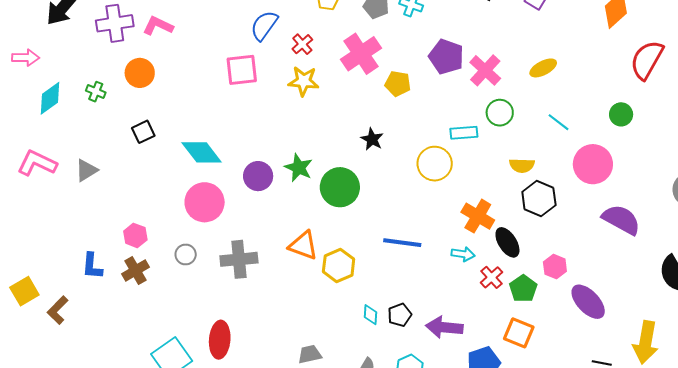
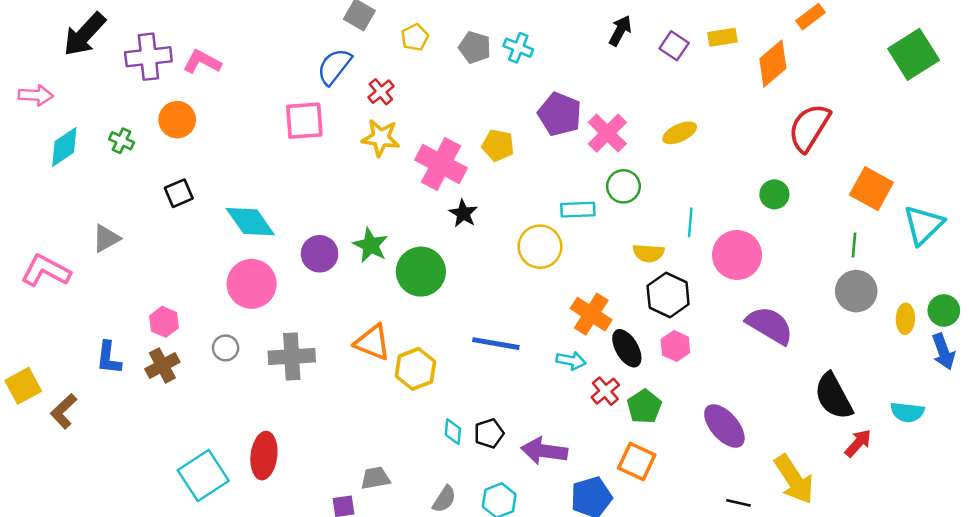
pink cross: (361, 54) -> (441, 164), moved, turned -30
cyan line: (558, 122) -> (690, 222), moved, turned 55
pink L-shape: (37, 163) -> (46, 271), moved
pink hexagon: (555, 267) -> (675, 346), moved
yellow arrow: (646, 342) -> (794, 479), turned -45

